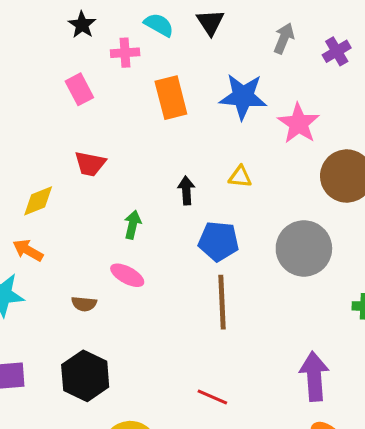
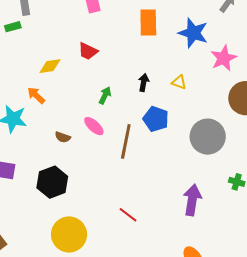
brown line: (222, 302) -> (126, 141), moved
purple arrow: (314, 376) -> (192, 200), moved

